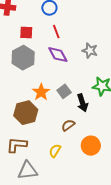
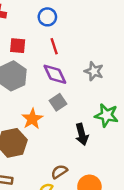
gray square: (64, 91) -> (58, 102), moved
brown semicircle: (68, 125) -> (59, 172), moved

